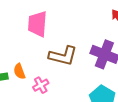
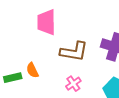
pink cross: (41, 85) -> (73, 84), moved

